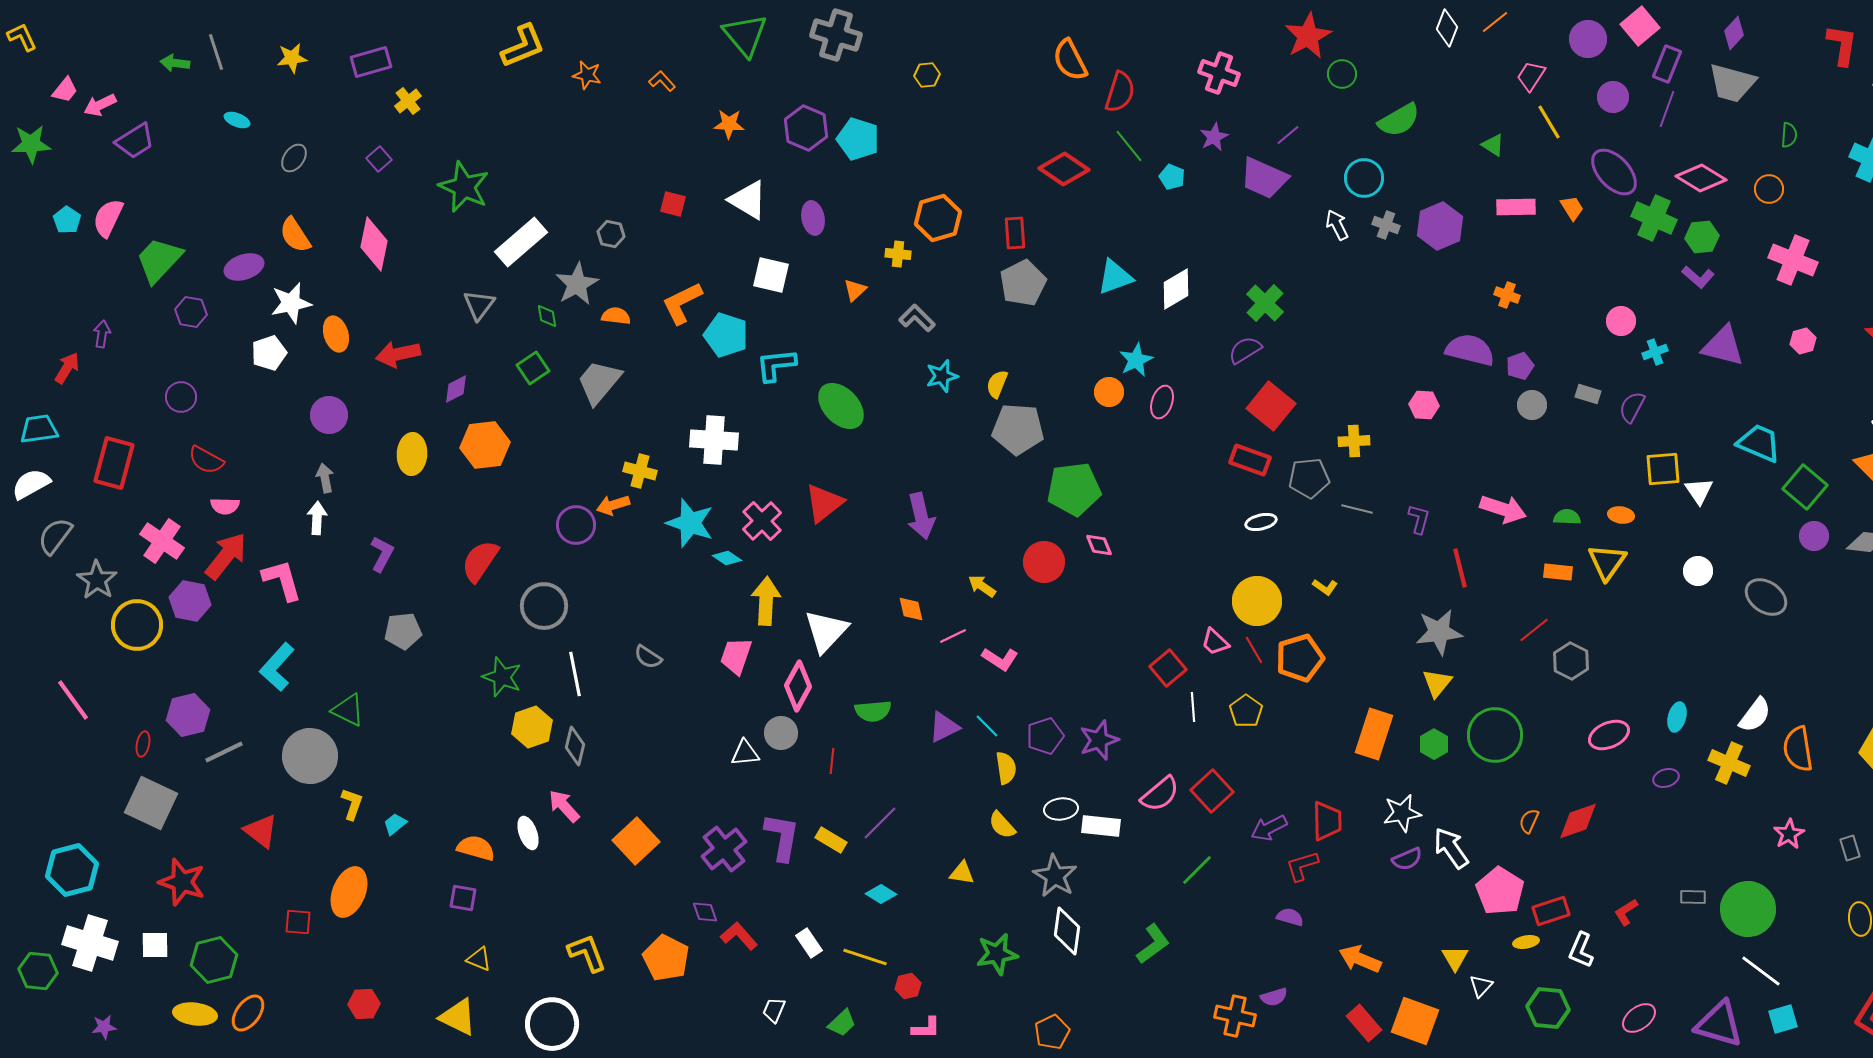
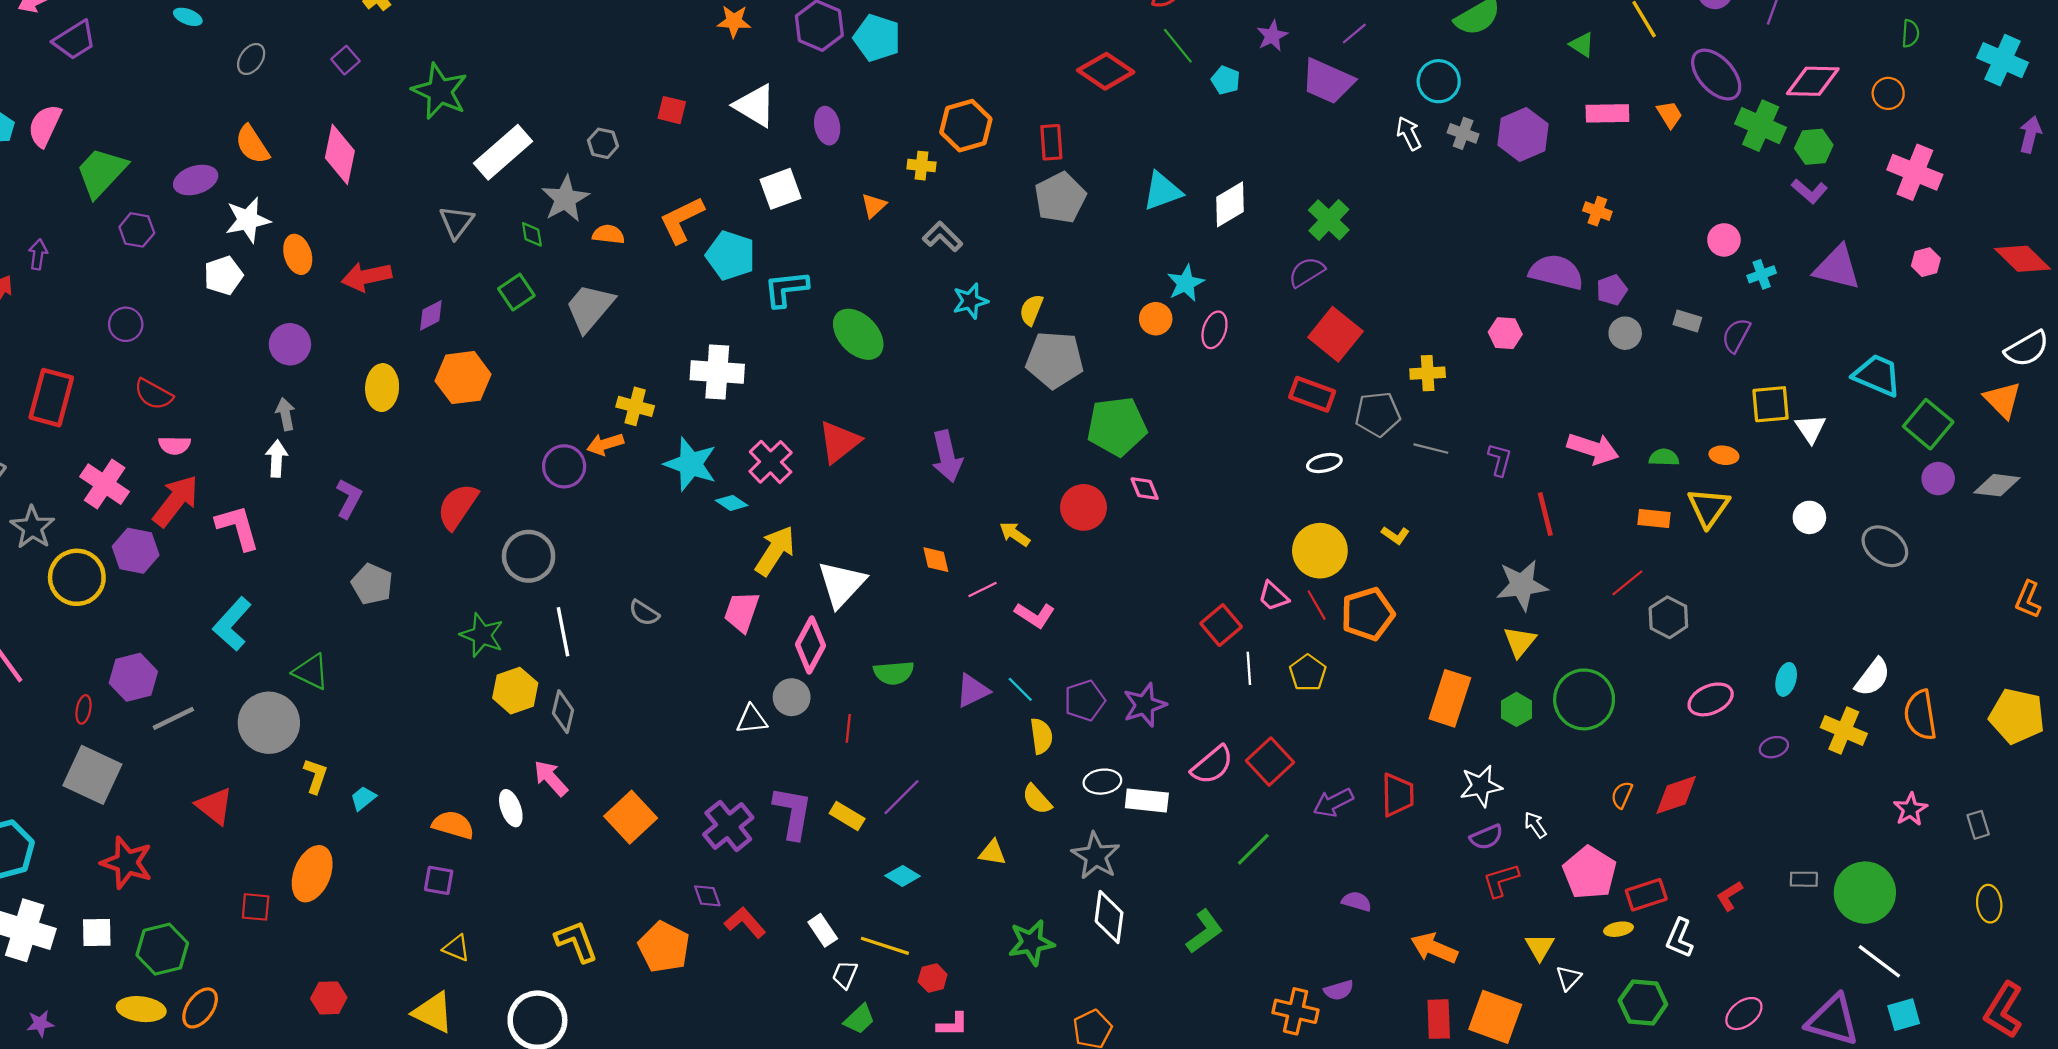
pink diamond: (1701, 178) -> (1813, 81), turned -30
white square: (771, 275) -> (781, 189), turned -33
yellow arrow: (766, 601) -> (775, 551), turned 30
gray pentagon: (403, 631) -> (372, 584), turned 30
white arrow: (1451, 848) -> (1535, 825), size x0.6
red L-shape: (1302, 866) -> (1501, 880), moved
white trapezoid: (774, 1010) -> (845, 975), moved
red rectangle: (1364, 1023) -> (1439, 1019), turned 39

